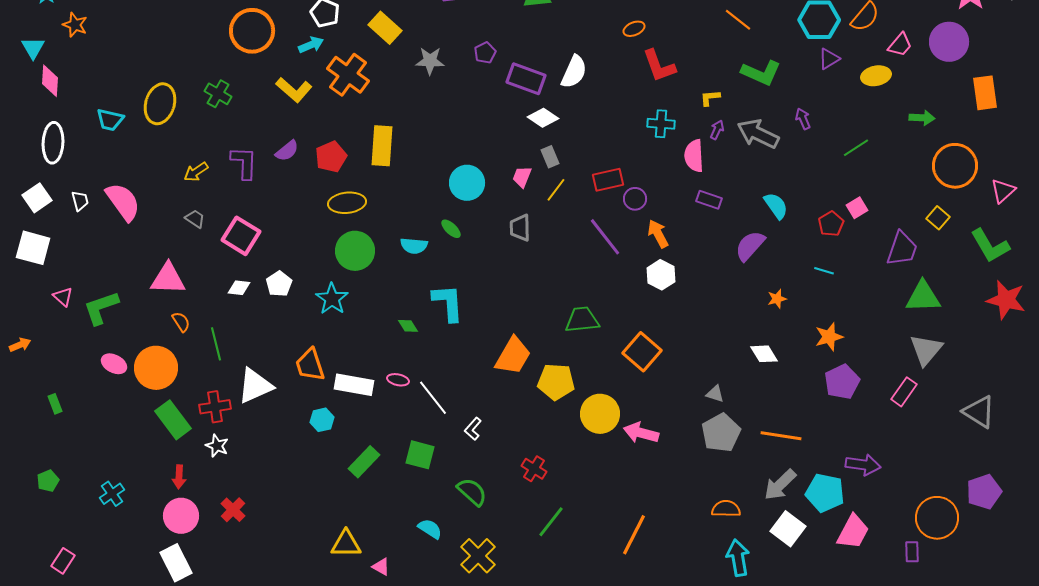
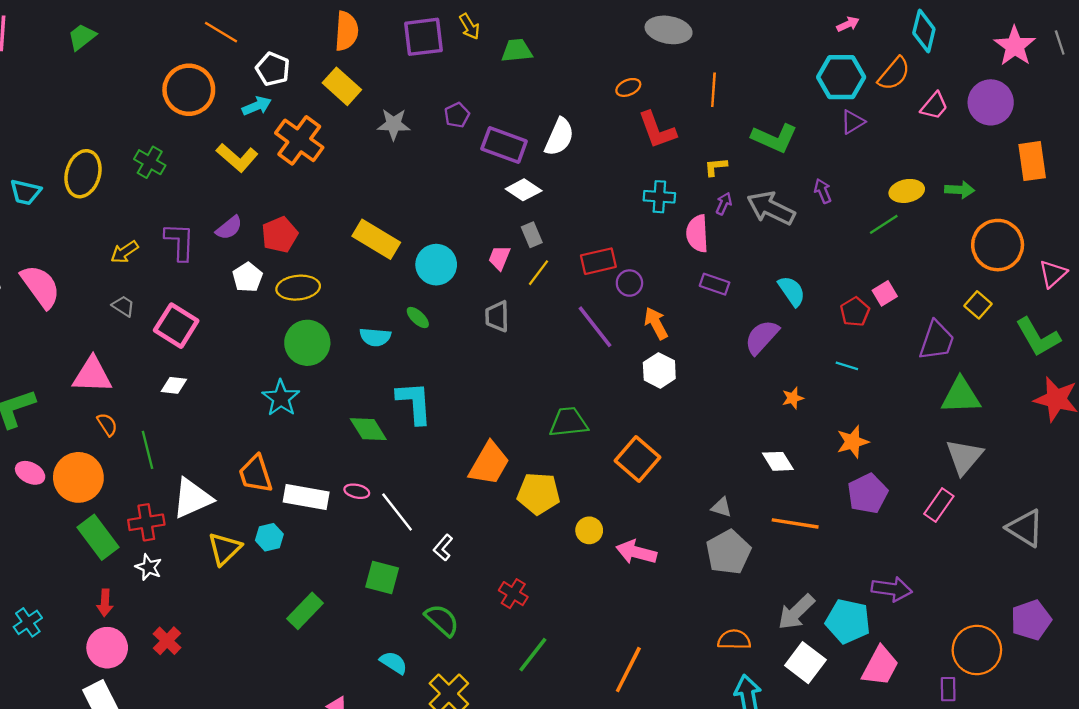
orange line: (738, 20) -> (713, 90), moved, turned 56
yellow ellipse: (876, 76) -> (907, 191), moved
yellow rectangle: (382, 146) -> (376, 239), moved, turned -63
white pentagon: (279, 284) -> (248, 277), moved
green diamond: (408, 326) -> (368, 429), size x1.6
yellow circle: (600, 414) -> (589, 530), size x0.6
orange line: (781, 436) -> (795, 523), moved
green rectangle: (364, 462) -> (305, 611), moved
yellow triangle: (346, 544) -> (224, 549), moved, turned -44

